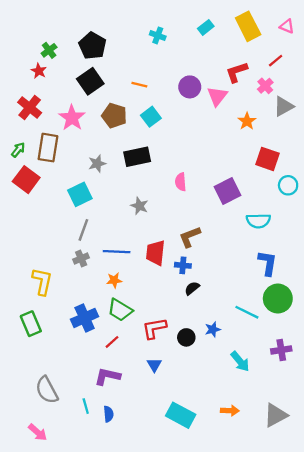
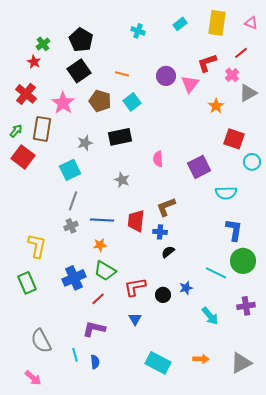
yellow rectangle: (248, 26) -> (217, 23), turned 35

